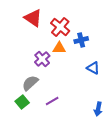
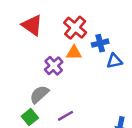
red triangle: (33, 18) -> (32, 25), moved
blue triangle: (93, 68) -> (114, 61), moved, turned -40

